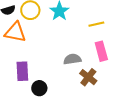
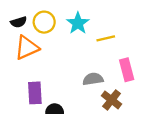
yellow line: (96, 24) -> (106, 38), moved
orange triangle: (15, 32) -> (27, 48), turned -35

